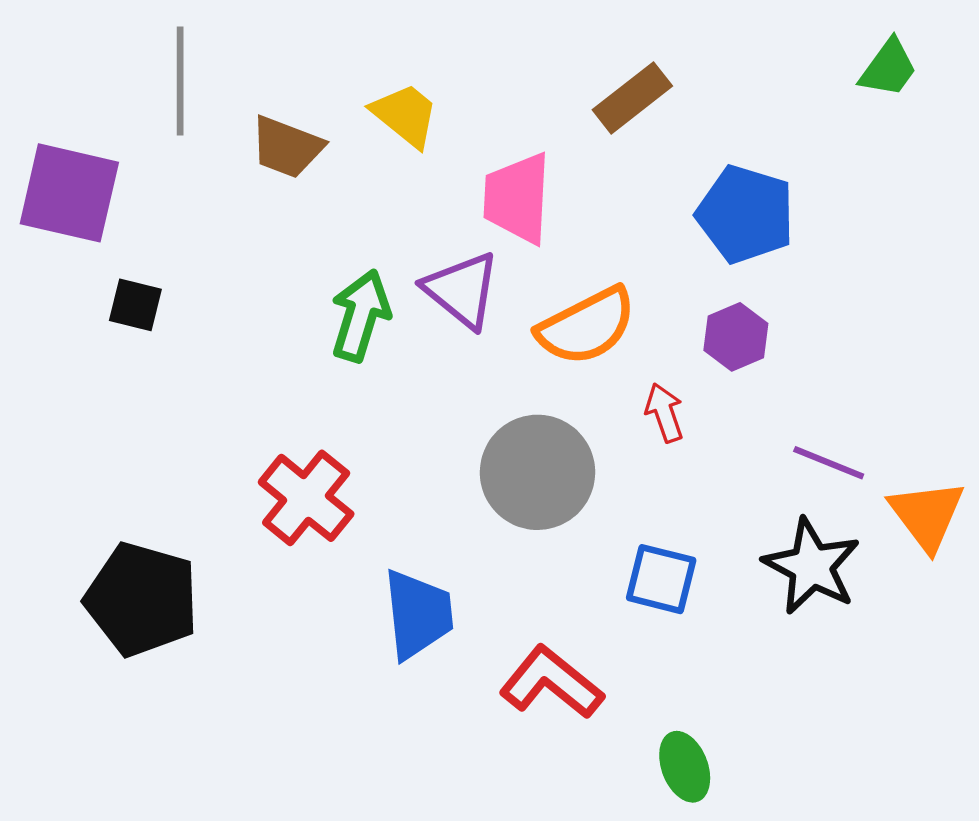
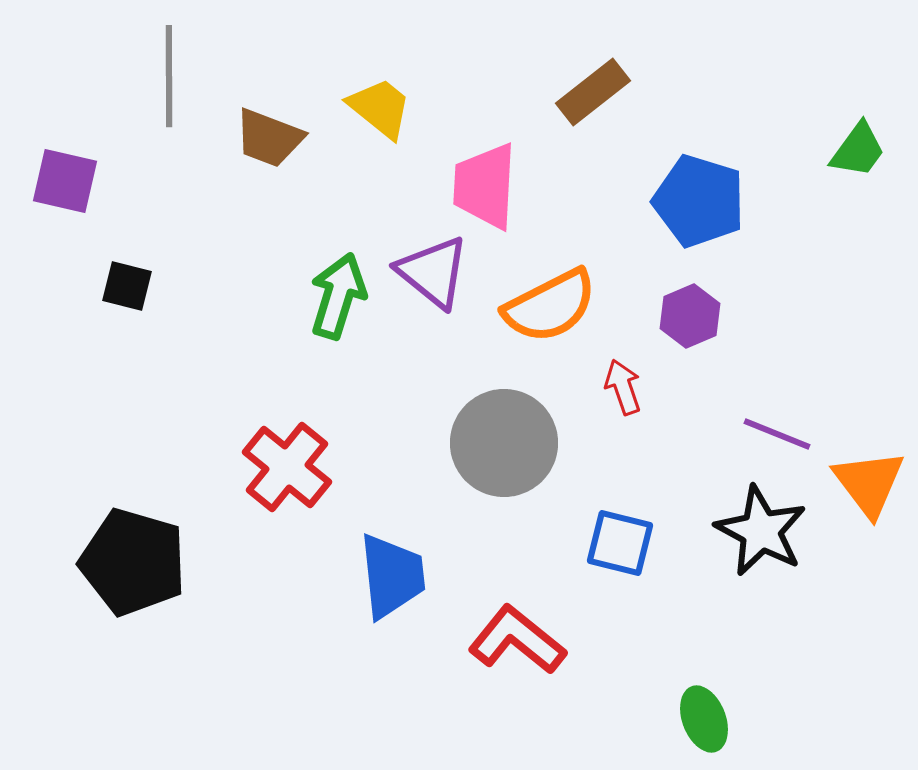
green trapezoid: (888, 68) -> (858, 150), moved
purple square: (69, 193) -> (65, 181), size x0.7
green ellipse: (685, 767) -> (704, 719), moved

